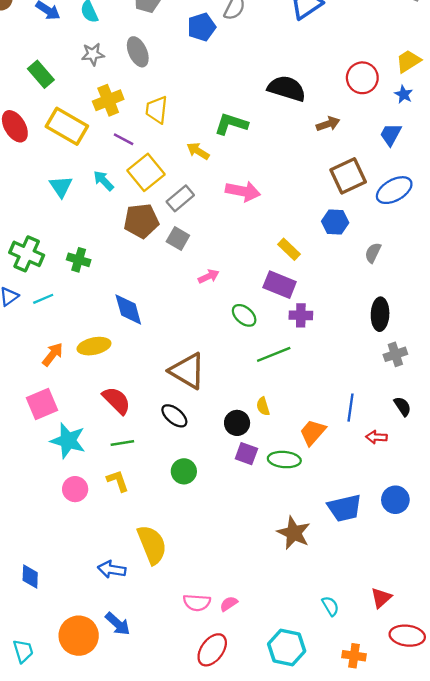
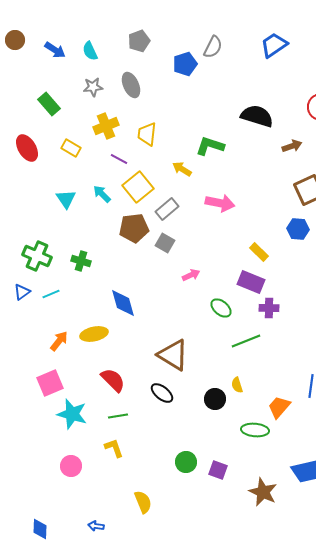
yellow rectangle: (67, 126) -> (71, 148), size x0.6
purple square: (246, 454) -> (218, 470), moved
green circle: (184, 471) -> (186, 462), moved
pink circle: (75, 489) -> (71, 466), moved
yellow semicircle: (152, 545) -> (143, 502), size x0.7
blue arrow: (112, 569) -> (96, 526), moved, size x0.7

